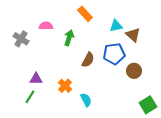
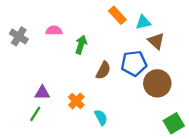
orange rectangle: (85, 14) -> (117, 15), moved
cyan triangle: (116, 26) -> (143, 22), moved
gray cross: (21, 39) -> (19, 36), moved
brown circle: (134, 71) -> (157, 83), size x1.5

